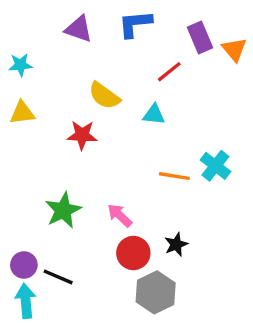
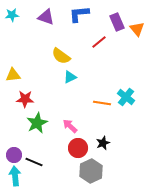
cyan star: (20, 65) -> (12, 15), moved
yellow triangle: (22, 113) -> (13, 75), moved
cyan triangle: (154, 114) -> (70, 77), moved, turned -32
red star: (82, 135) -> (25, 99), moved

